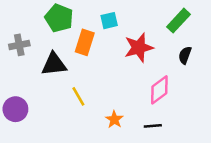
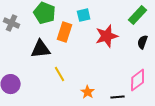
gray cross: (19, 45) -> (12, 23), moved, turned 35
pink diamond: (159, 90) -> (138, 80), moved

